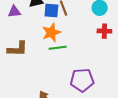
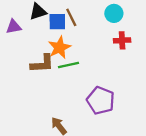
brown L-shape: (17, 49) -> (42, 64), moved
purple pentagon: (82, 80) -> (101, 101), turned 30

